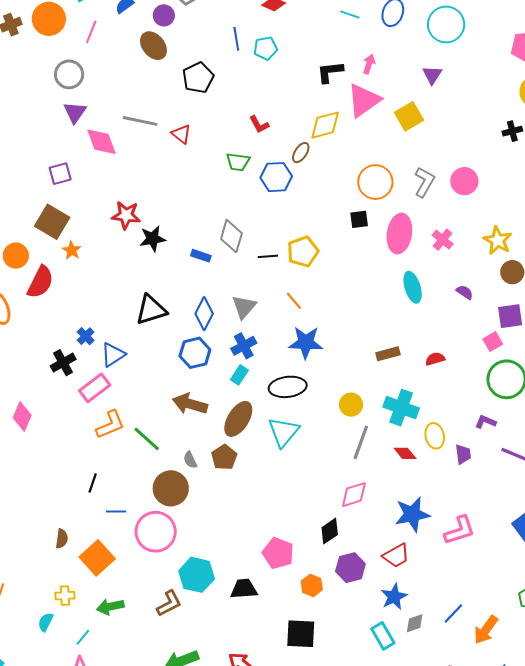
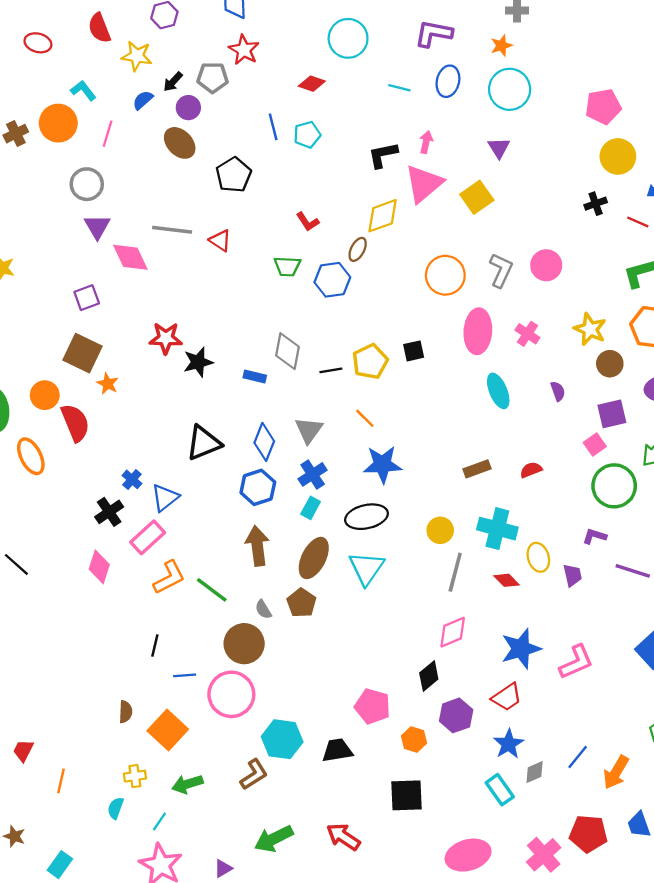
black square: (359, 219) -> (414, 351), moved
red semicircle: (40, 282) -> (75, 423), turned -44
purple semicircle: (465, 292) -> (558, 391), turned 42
brown arrow: (190, 404) -> (257, 546), turned 72
pink diamond: (22, 416) -> (99, 567), moved

